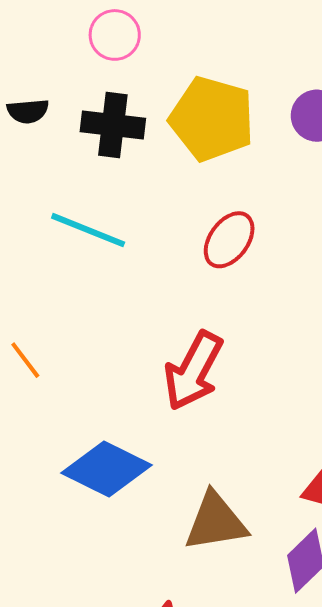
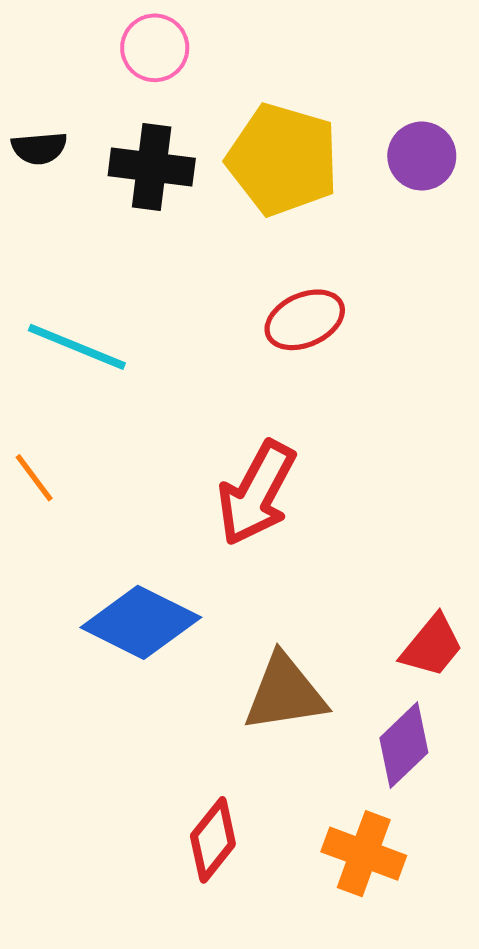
cyan line: (88, 230) -> (77, 347), moved
red ellipse: (229, 240) -> (305, 320), turned 30

